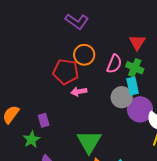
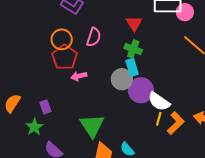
orange circle: (84, 55) -> (62, 39), moved
pink semicircle: (114, 64) -> (94, 37), moved
red pentagon: (66, 72) -> (65, 57), turned 30

